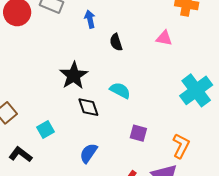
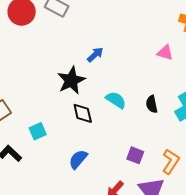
blue arrow: (90, 19) -> (95, 55), moved, turned 54
black semicircle: (116, 42) -> (152, 104), moved
purple square: (138, 133) -> (135, 155), moved

